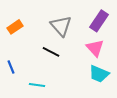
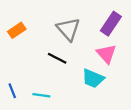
blue line: (11, 67) -> (12, 91), moved
cyan trapezoid: (99, 74) -> (93, 78), moved

